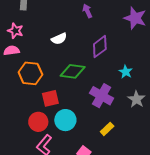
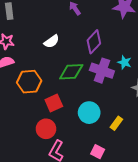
purple cross: (102, 96) -> (102, 71), moved
cyan circle: (65, 120) -> (89, 113), moved

